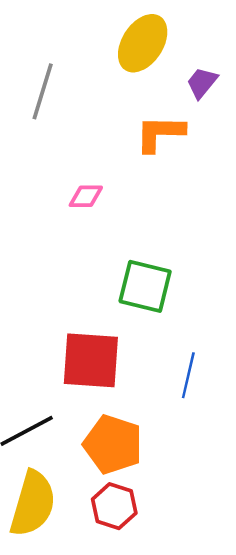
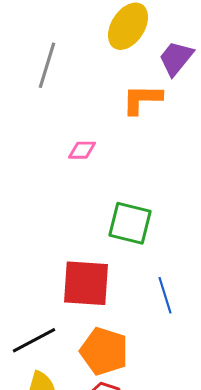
purple trapezoid: (202, 83) -> (176, 58), size x1.4
blue line: (188, 375) -> (165, 295), turned -30

